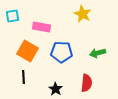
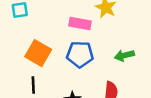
pink rectangle: (42, 27) -> (80, 23), moved

